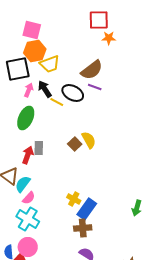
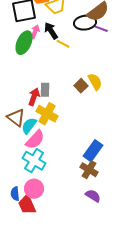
black ellipse: (73, 93) -> (85, 23), moved, turned -35
green ellipse: (26, 118) -> (24, 43), moved
pink semicircle: (29, 198) -> (35, 140), size x1.5
yellow cross: (74, 199) -> (47, 114), moved, size x1.5
brown cross: (83, 228) -> (89, 170), turned 36

